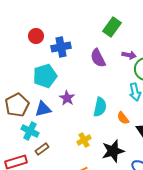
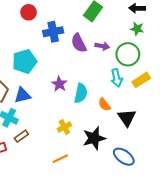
red circle: (36, 36) -> (29, 12), moved
blue cross: (61, 47) -> (53, 32), moved
purple arrow: (129, 55) -> (102, 46), moved
purple star: (67, 98) -> (59, 84), moved

